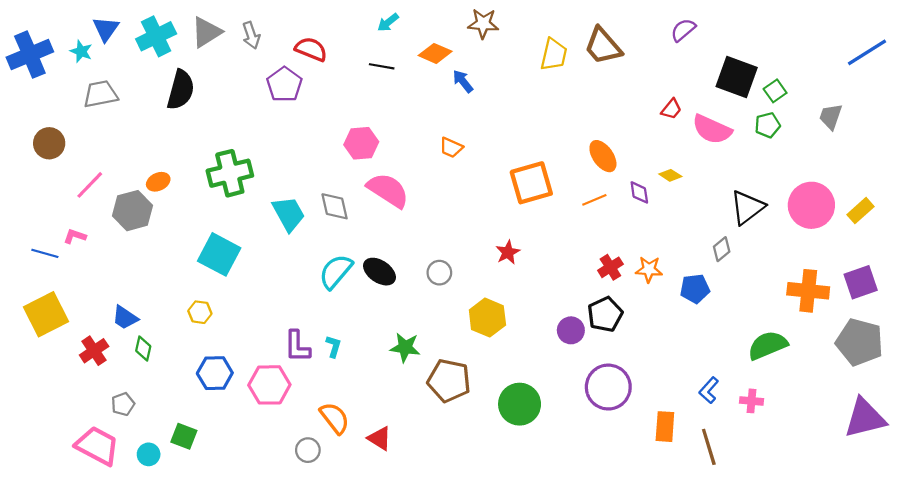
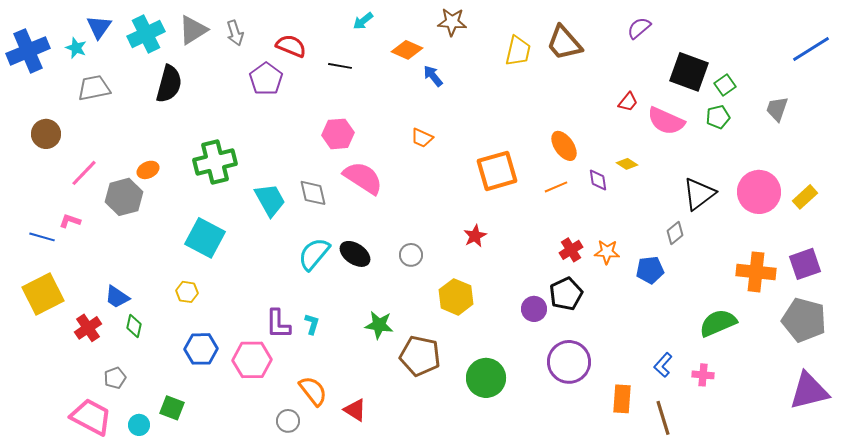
black line: (382, 66) -> (340, 66), moved

